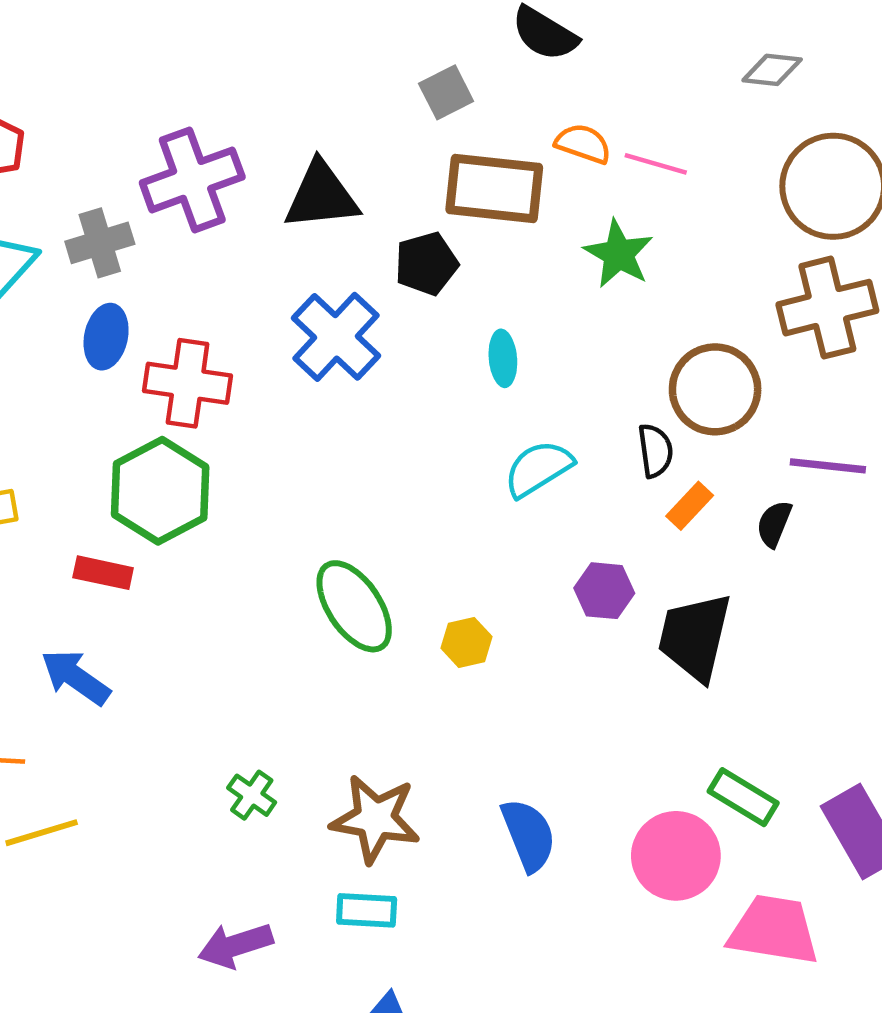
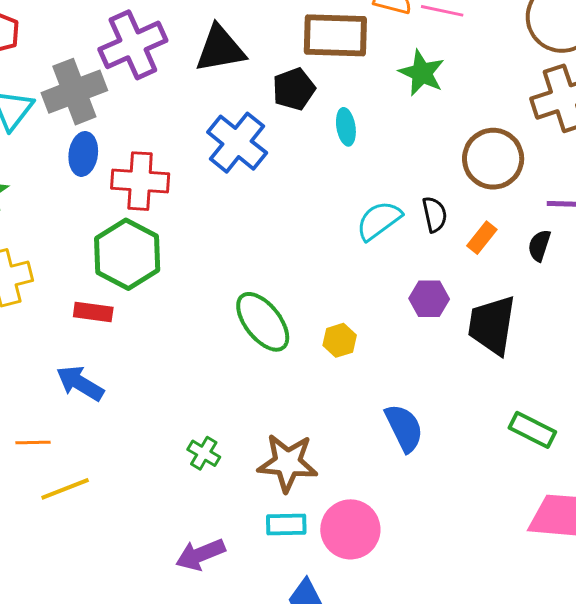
gray cross: (100, 243) -> (74, 92), size x1.4
cyan ellipse: (503, 358) -> (346, 127), moved
black semicircle: (655, 451) -> (435, 214), moved
blue semicircle: (529, 835) -> (404, 428), moved
pink circle: (676, 856) -> (350, 529), moved

